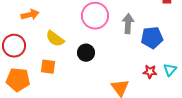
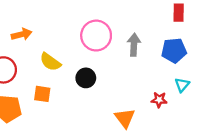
blue pentagon: (152, 38) -> (174, 50), moved
cyan triangle: (170, 70) -> (182, 85), moved

